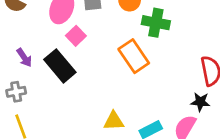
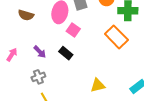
black rectangle: (60, 66) -> (66, 53), size x0.6
yellow triangle: (114, 121) -> (98, 85), moved

